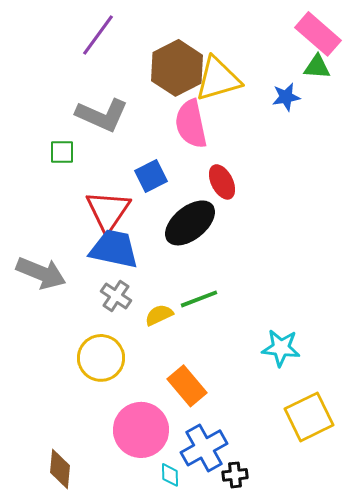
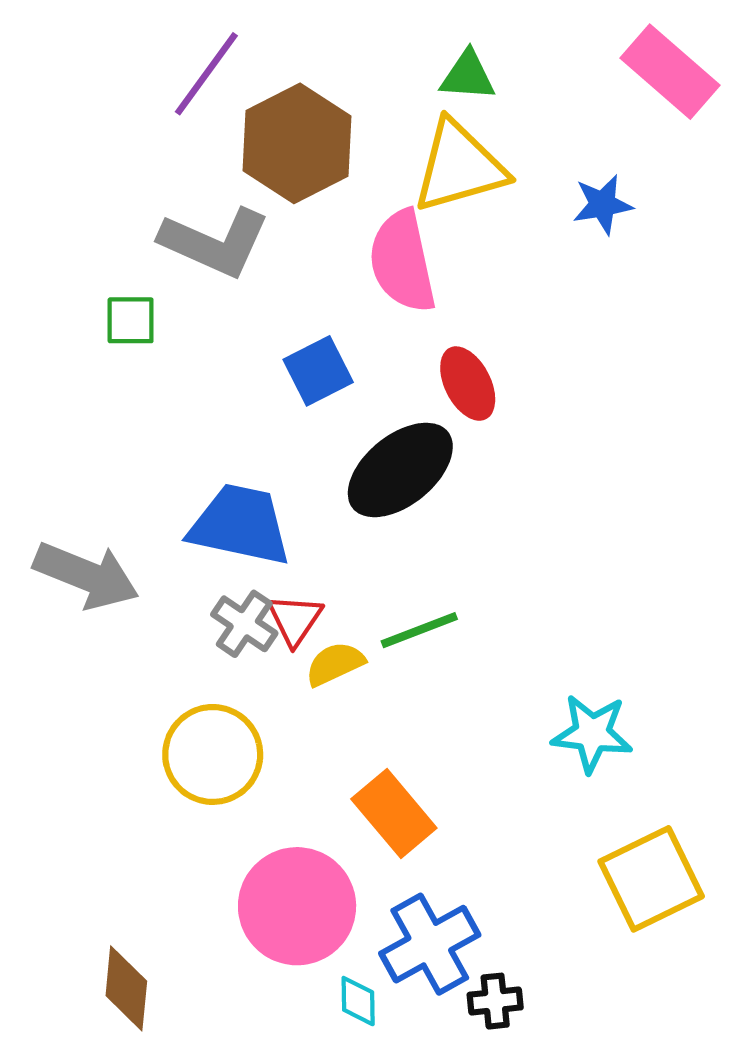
green triangle: (317, 67) -> (468, 76), moved
brown hexagon: (177, 68) -> (297, 143), moved
red triangle: (108, 211) -> (295, 620), moved, size x0.6

